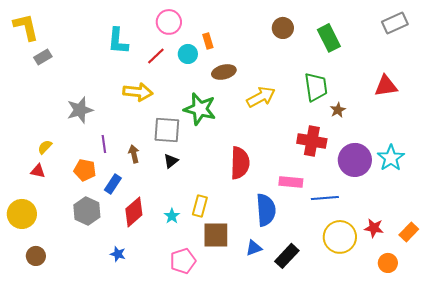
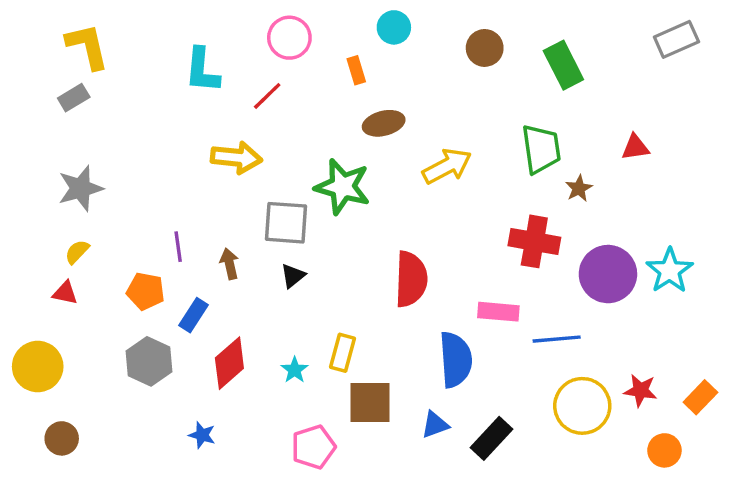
yellow L-shape: (26, 27) -> (87, 46), moved
cyan circle: (188, 54) -> (394, 27), moved
red triangle: (386, 86) -> (635, 147), moved, size x0.7
gray star: (80, 110) -> (80, 188), moved

